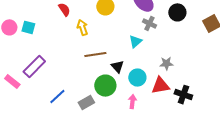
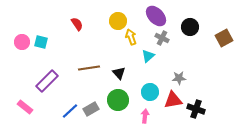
yellow arrow: (82, 27) -> (131, 37), moved
brown line: (95, 54) -> (89, 68), moved
black triangle: (117, 66) -> (119, 73), moved
pink rectangle: (12, 82) -> (25, 107), moved
gray rectangle: (86, 103) -> (91, 109), moved

